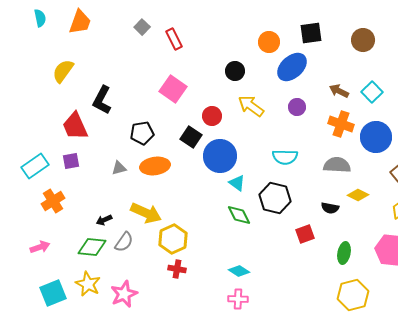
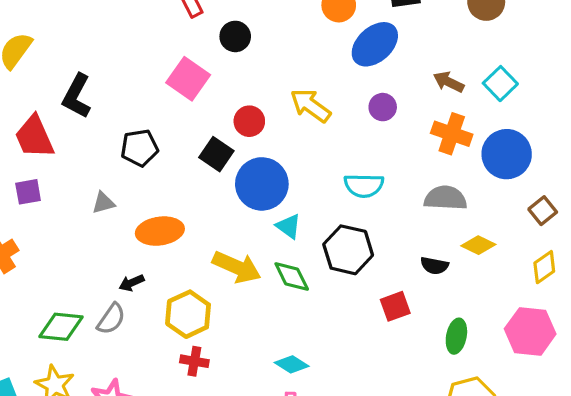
black circle: (235, 71) -> (235, 36), moved
orange ellipse: (155, 166) -> (160, 231), moved
yellow arrow: (146, 213) -> (237, 267), moved
black arrow: (104, 220) -> (132, 283), moved

